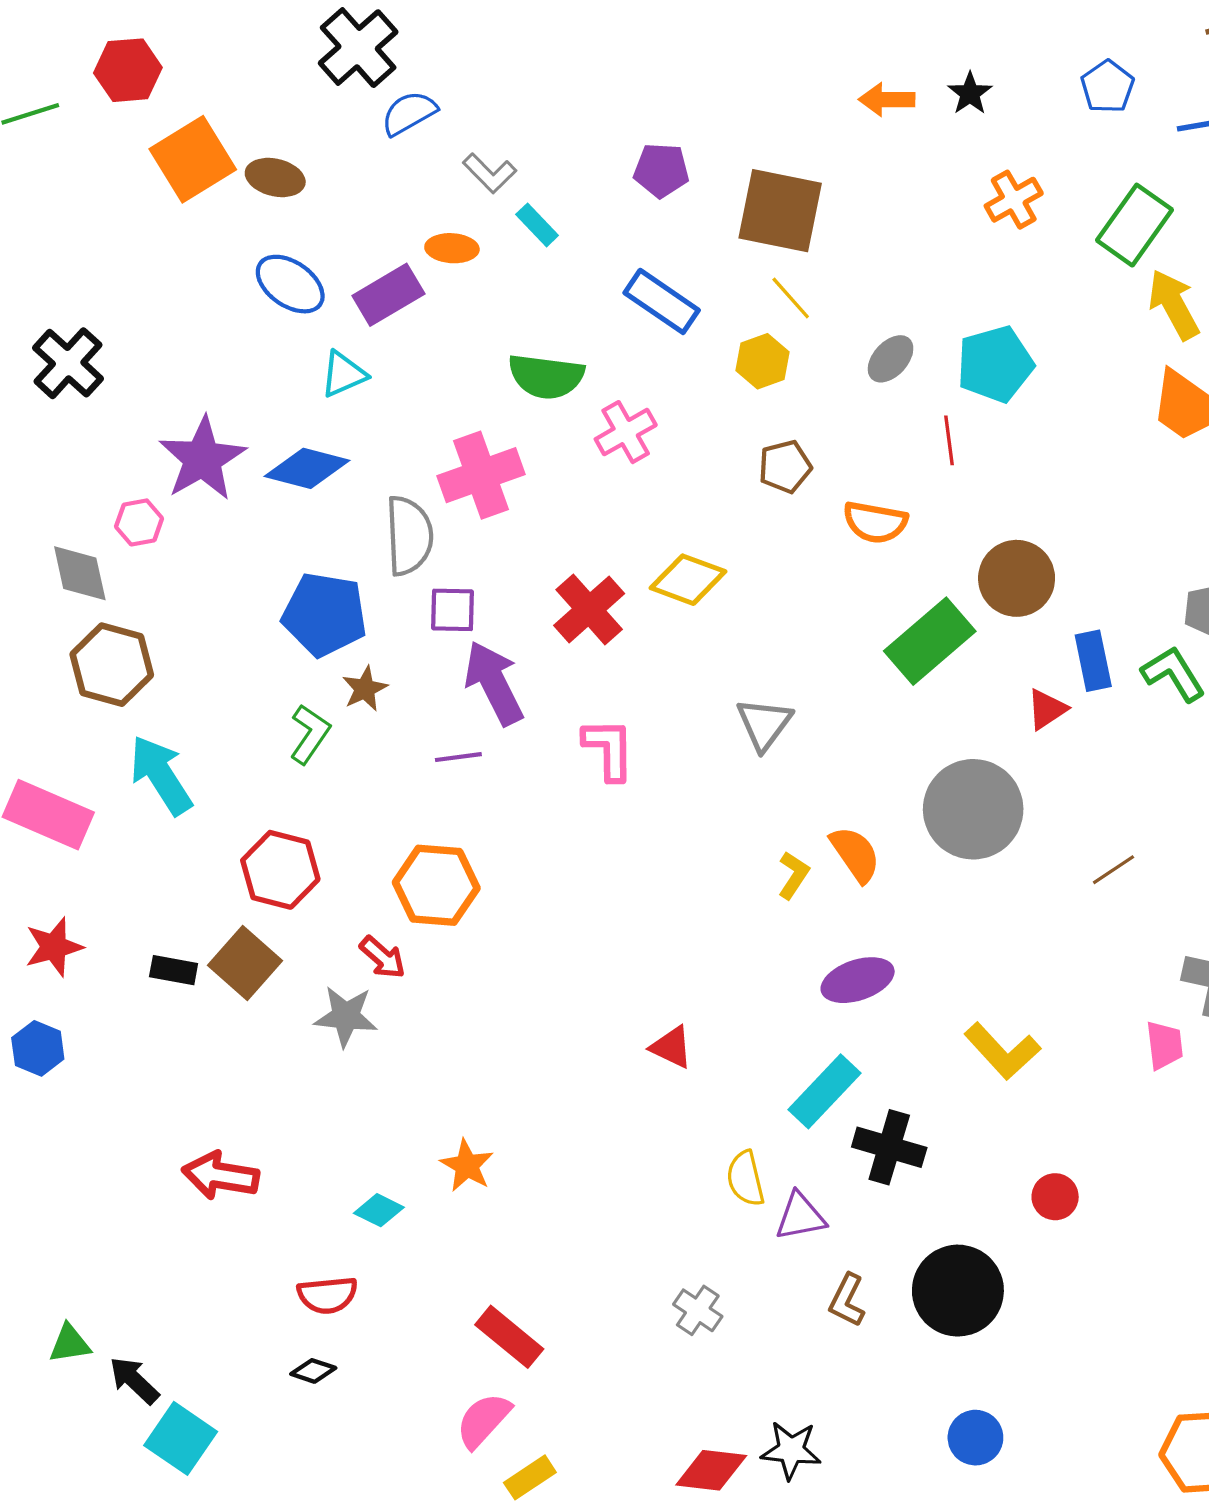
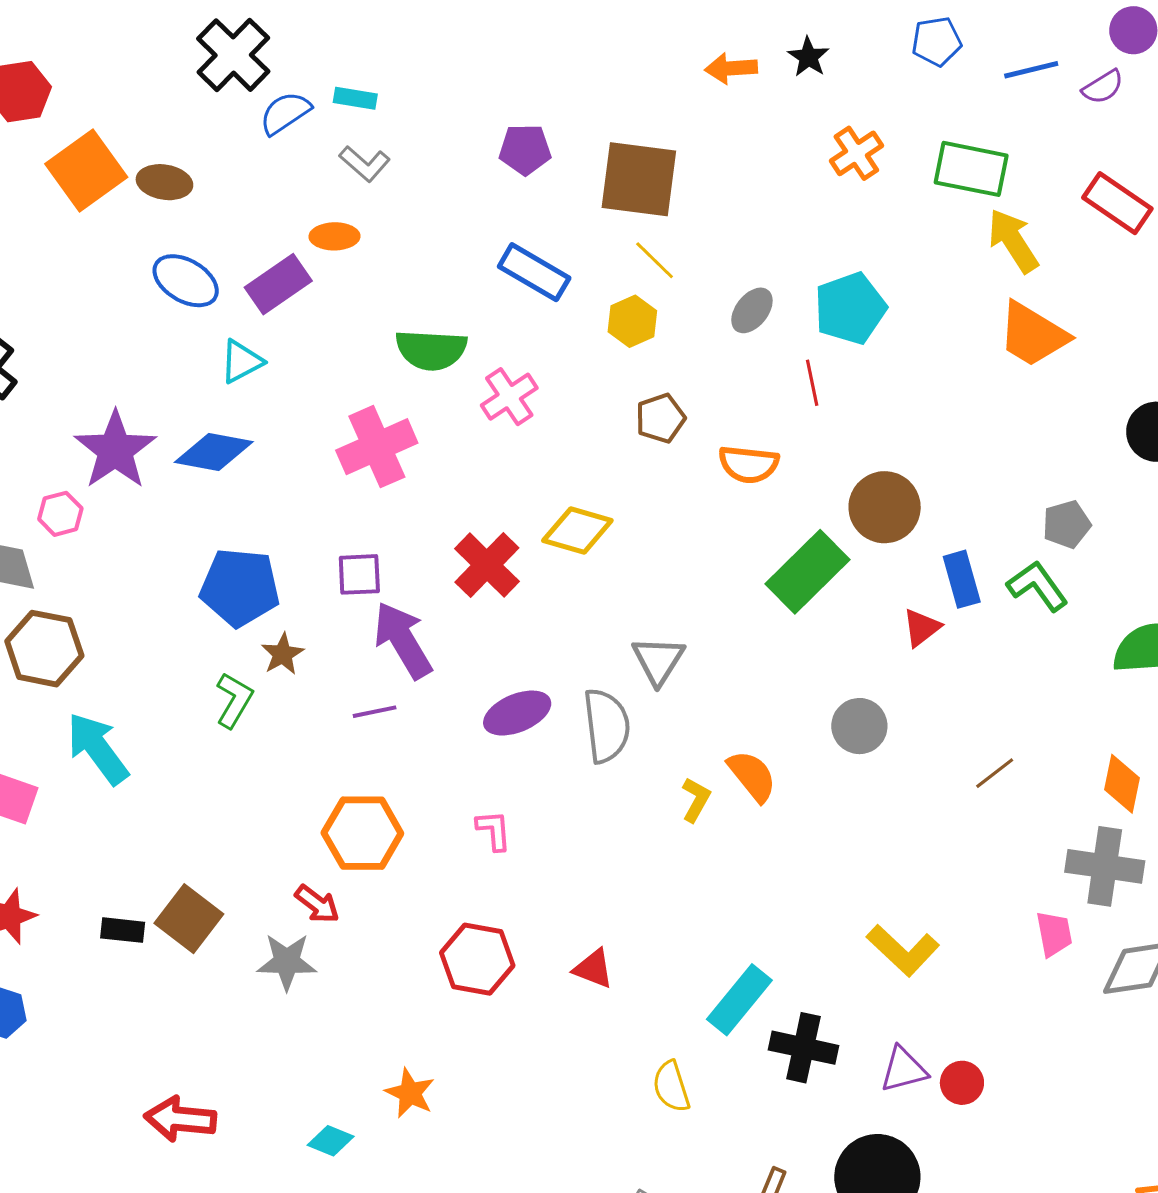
blue pentagon: (1107, 87) -> (937, 41), turned 30
cyan rectangle: (537, 225) -> (355, 98), moved, turned -33
green rectangle: (1135, 225) -> (971, 169), turned 70
gray semicircle: (409, 536) -> (607, 726), moved
pink L-shape: (609, 749) -> (494, 830), moved, size x0.7
gray circle: (973, 809) -> (859, 726), size x0.6
red hexagon: (280, 870) -> (477, 959), moved
purple ellipse: (858, 980) -> (517, 713), moved
purple triangle: (800, 1216) -> (904, 1070), moved

